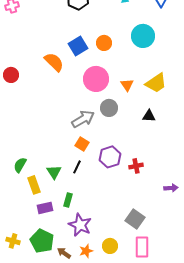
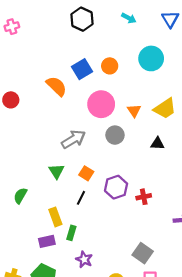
gray arrow: (83, 119) -> (74, 139), moved
green triangle: (54, 172) -> (56, 171), moved
yellow rectangle: (34, 185) -> (55, 217), moved
purple star: (80, 225) -> (84, 259), size x0.7

